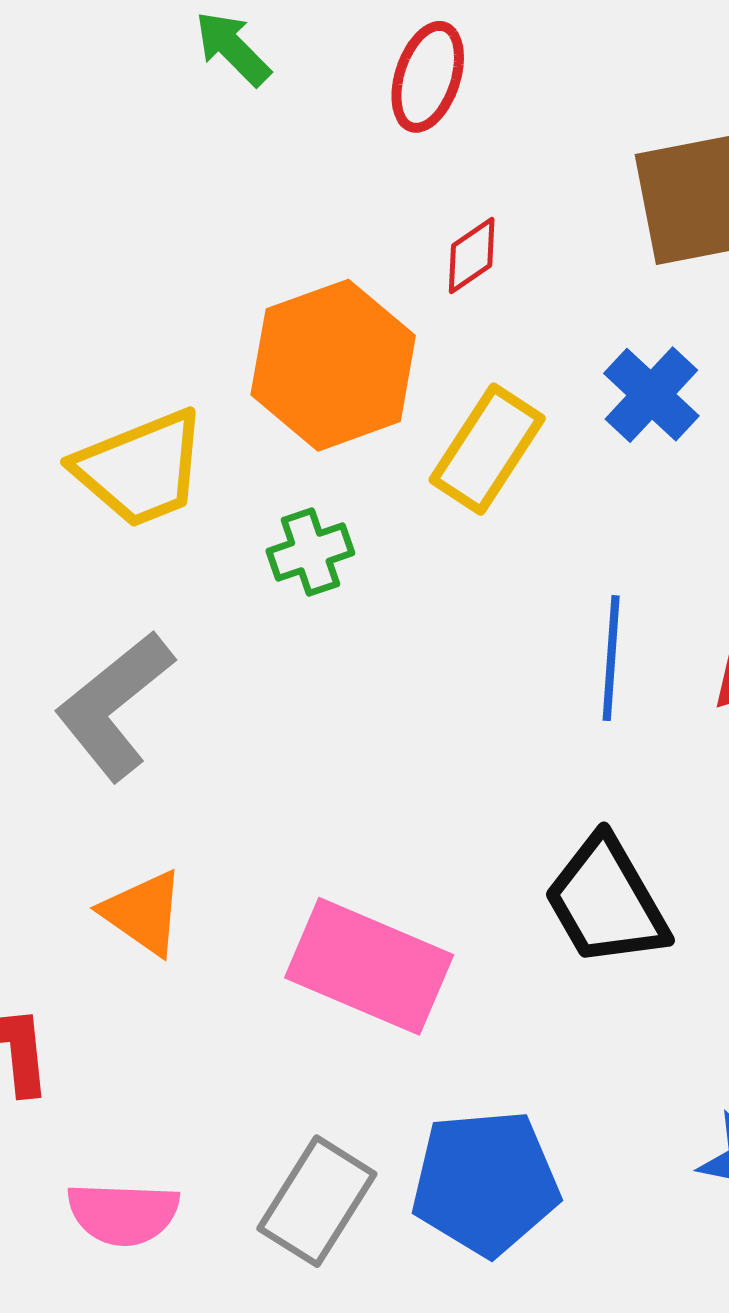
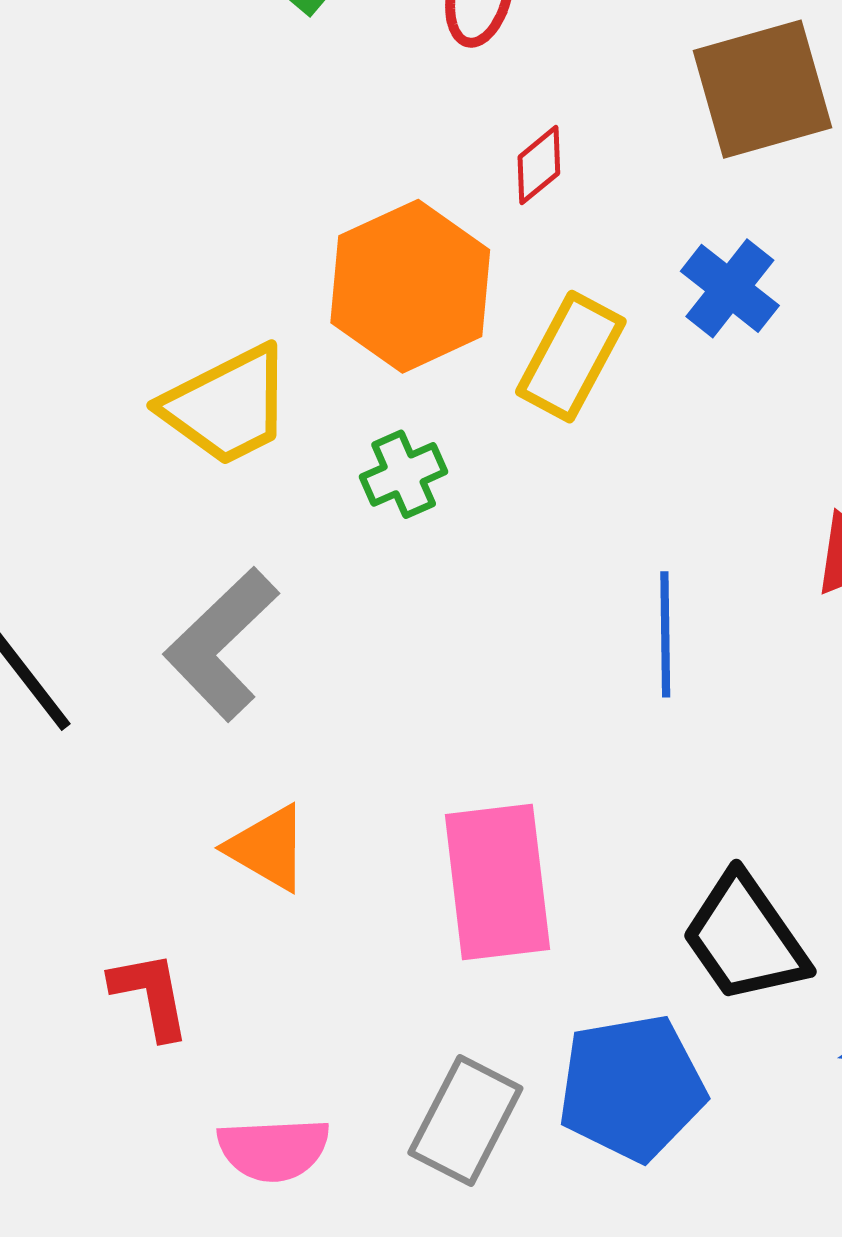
blue line: (611, 658) -> (665, 634), moved
black trapezoid: (606, 901) -> (745, 938), moved
pink rectangle: (369, 966) -> (497, 882), turned 65

